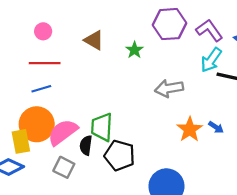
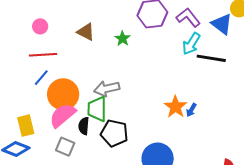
gray arrow: (169, 88) -> (107, 89), moved
blue line: (41, 89) -> (41, 78), turned -30
orange circle: (37, 124) -> (63, 94), moved
blue arrow: (216, 127) -> (191, 110), moved, turned 88

